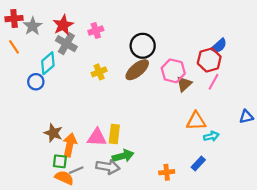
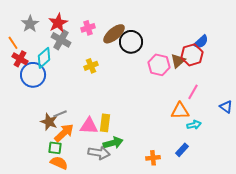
red cross: (14, 19) -> (20, 59), moved, turned 35
brown ellipse: (137, 70) -> (114, 34), moved
blue circle: (36, 82) -> (33, 75), size x1.6
pink line: (214, 82) -> (193, 92), moved
brown triangle: (184, 84) -> (178, 61), moved
blue triangle: (246, 117) -> (226, 107), turned 48
orange arrow: (70, 145) -> (64, 133), turned 35
gray line: (76, 170) -> (60, 114), moved

